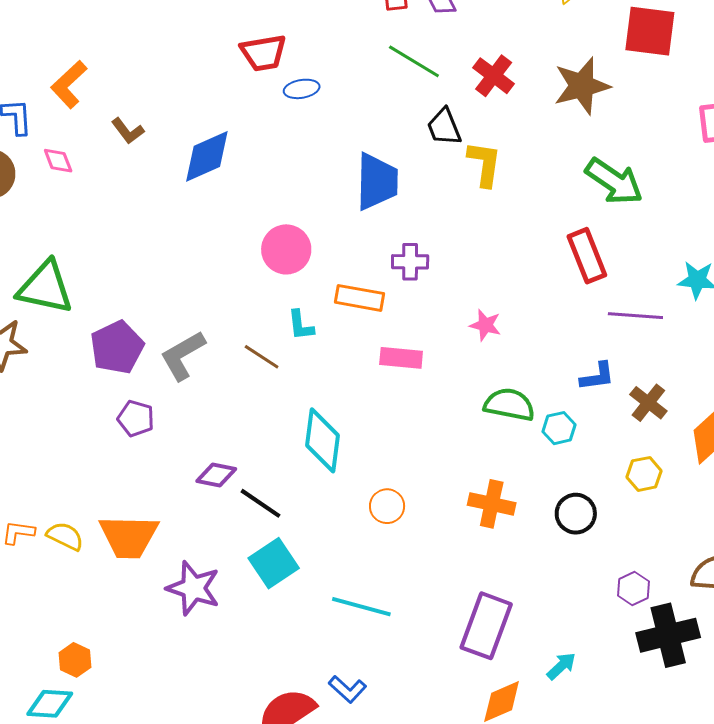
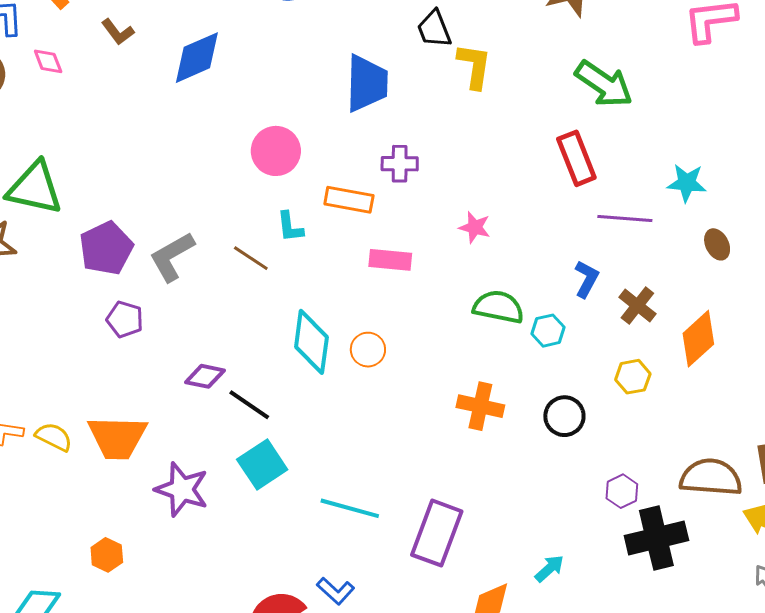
blue L-shape: (597, 376) -> (587, 279), turned -54
orange circle: (387, 506) -> (368, 350), moved
purple rectangle: (486, 626) -> (437, 533), moved
orange hexagon: (75, 660) -> (107, 555), moved

